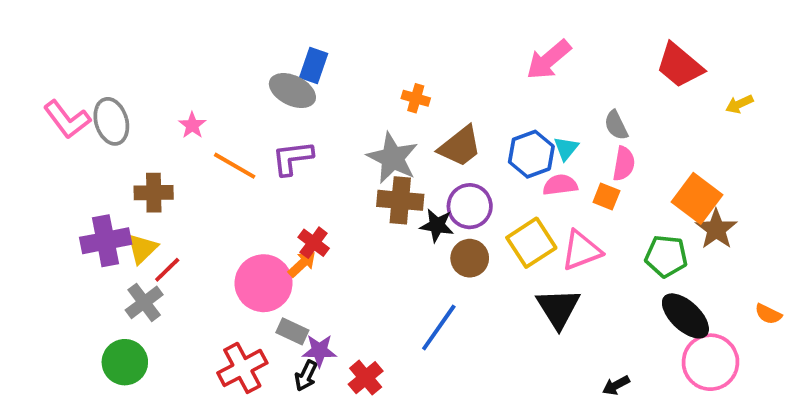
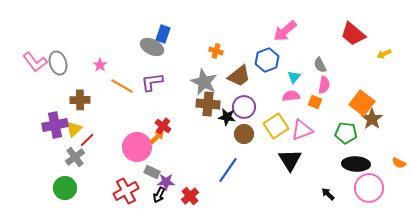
blue hexagon: (531, 154) -> (267, 60), moved
black ellipse: (685, 316) -> (356, 164), turned -40
black arrow: (616, 385) -> (328, 194), moved, turned 72

